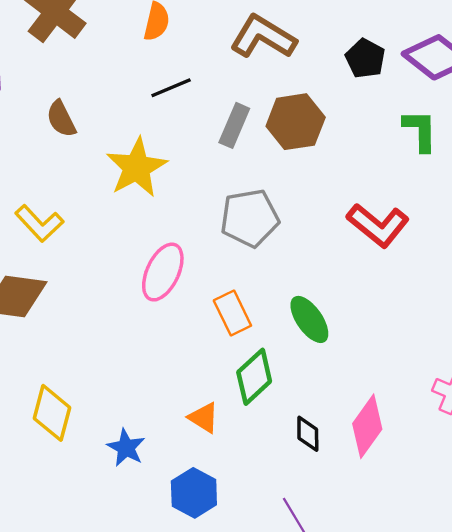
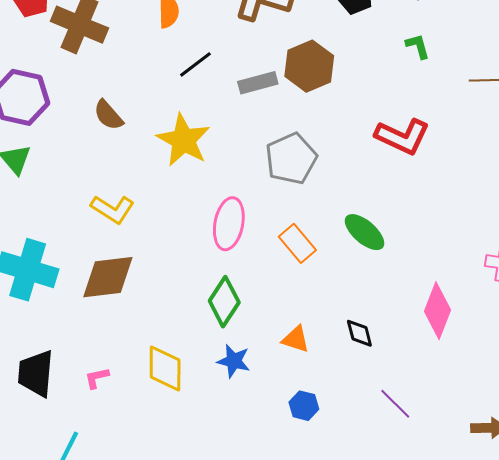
gray rectangle: (234, 125) -> (258, 83), turned 66
green L-shape: (420, 131) -> (418, 46), size x0.7
green diamond: (254, 377) -> (224, 302), moved
black diamond: (308, 434) -> (359, 333), moved
blue star: (126, 448) -> (234, 361), moved
blue hexagon: (194, 493) -> (304, 406), size x0.7

